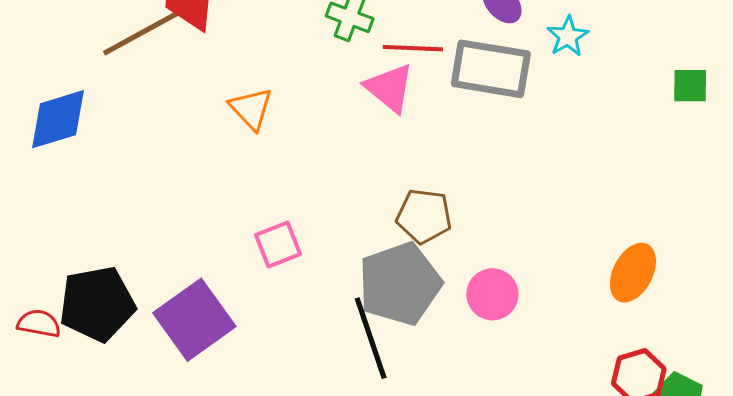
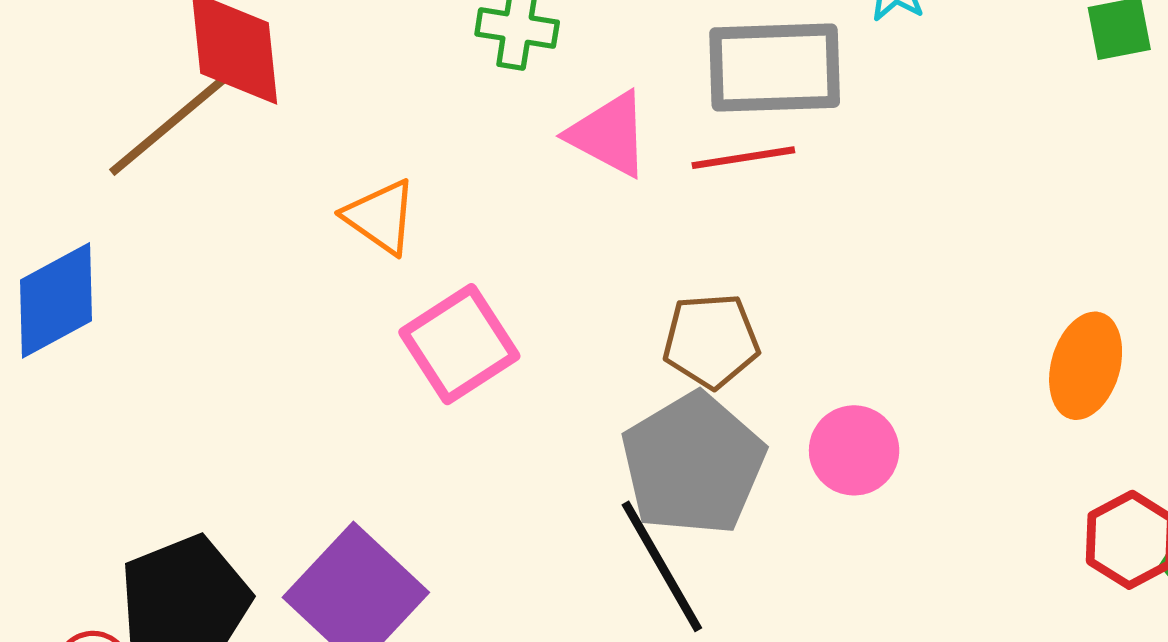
red line: (413, 48) -> (743, 158), moved
pink square: (278, 245) -> (459, 344), moved, size x1.4

